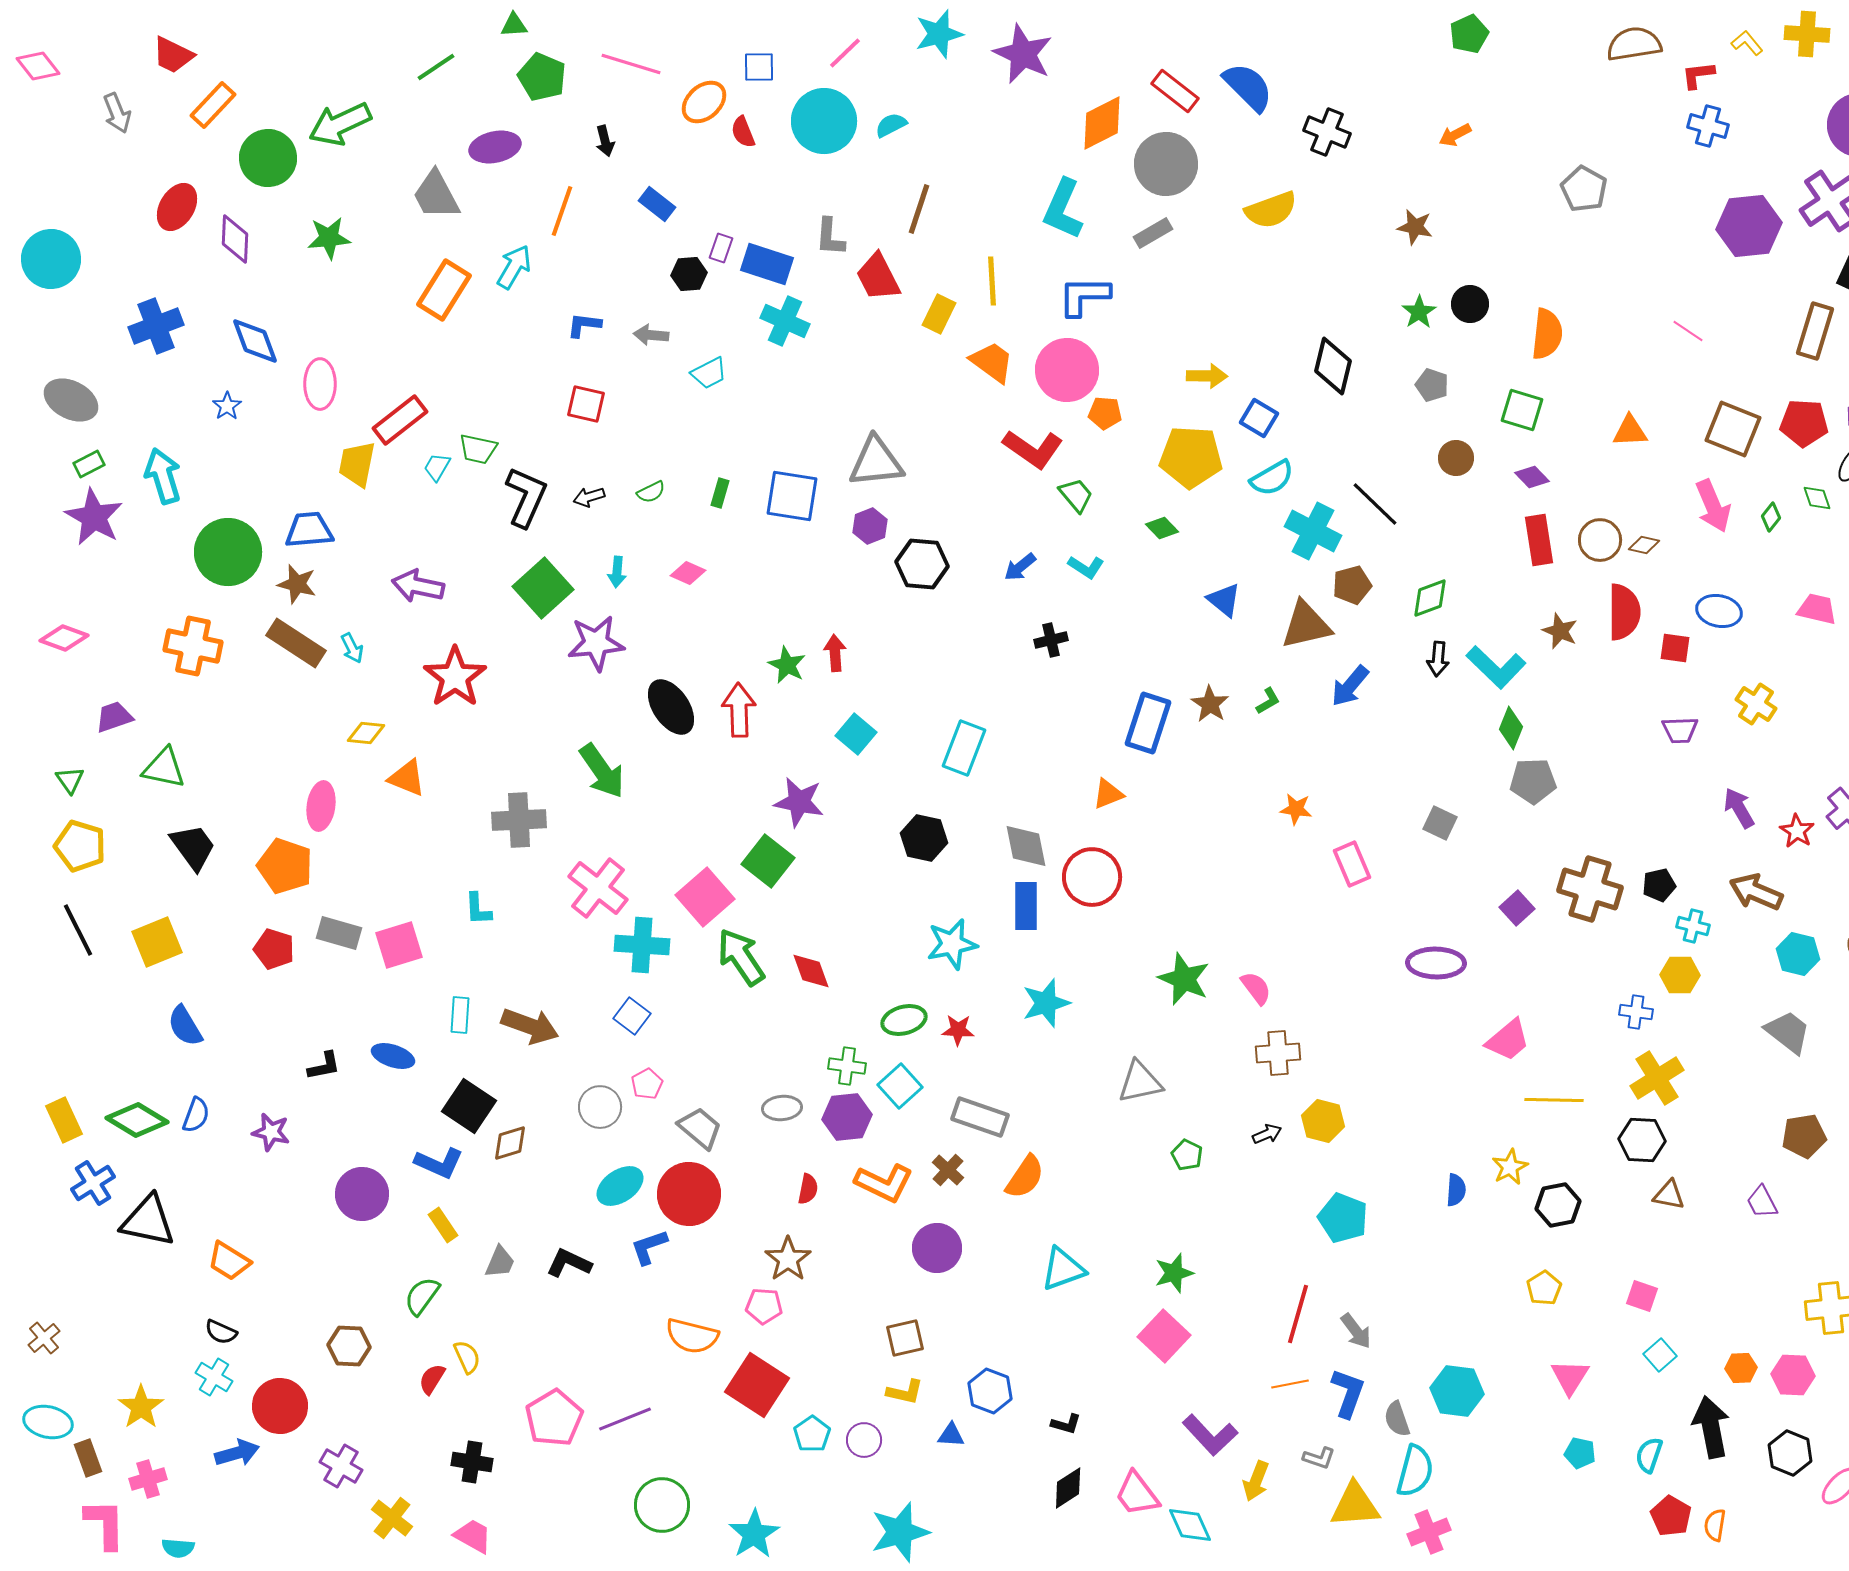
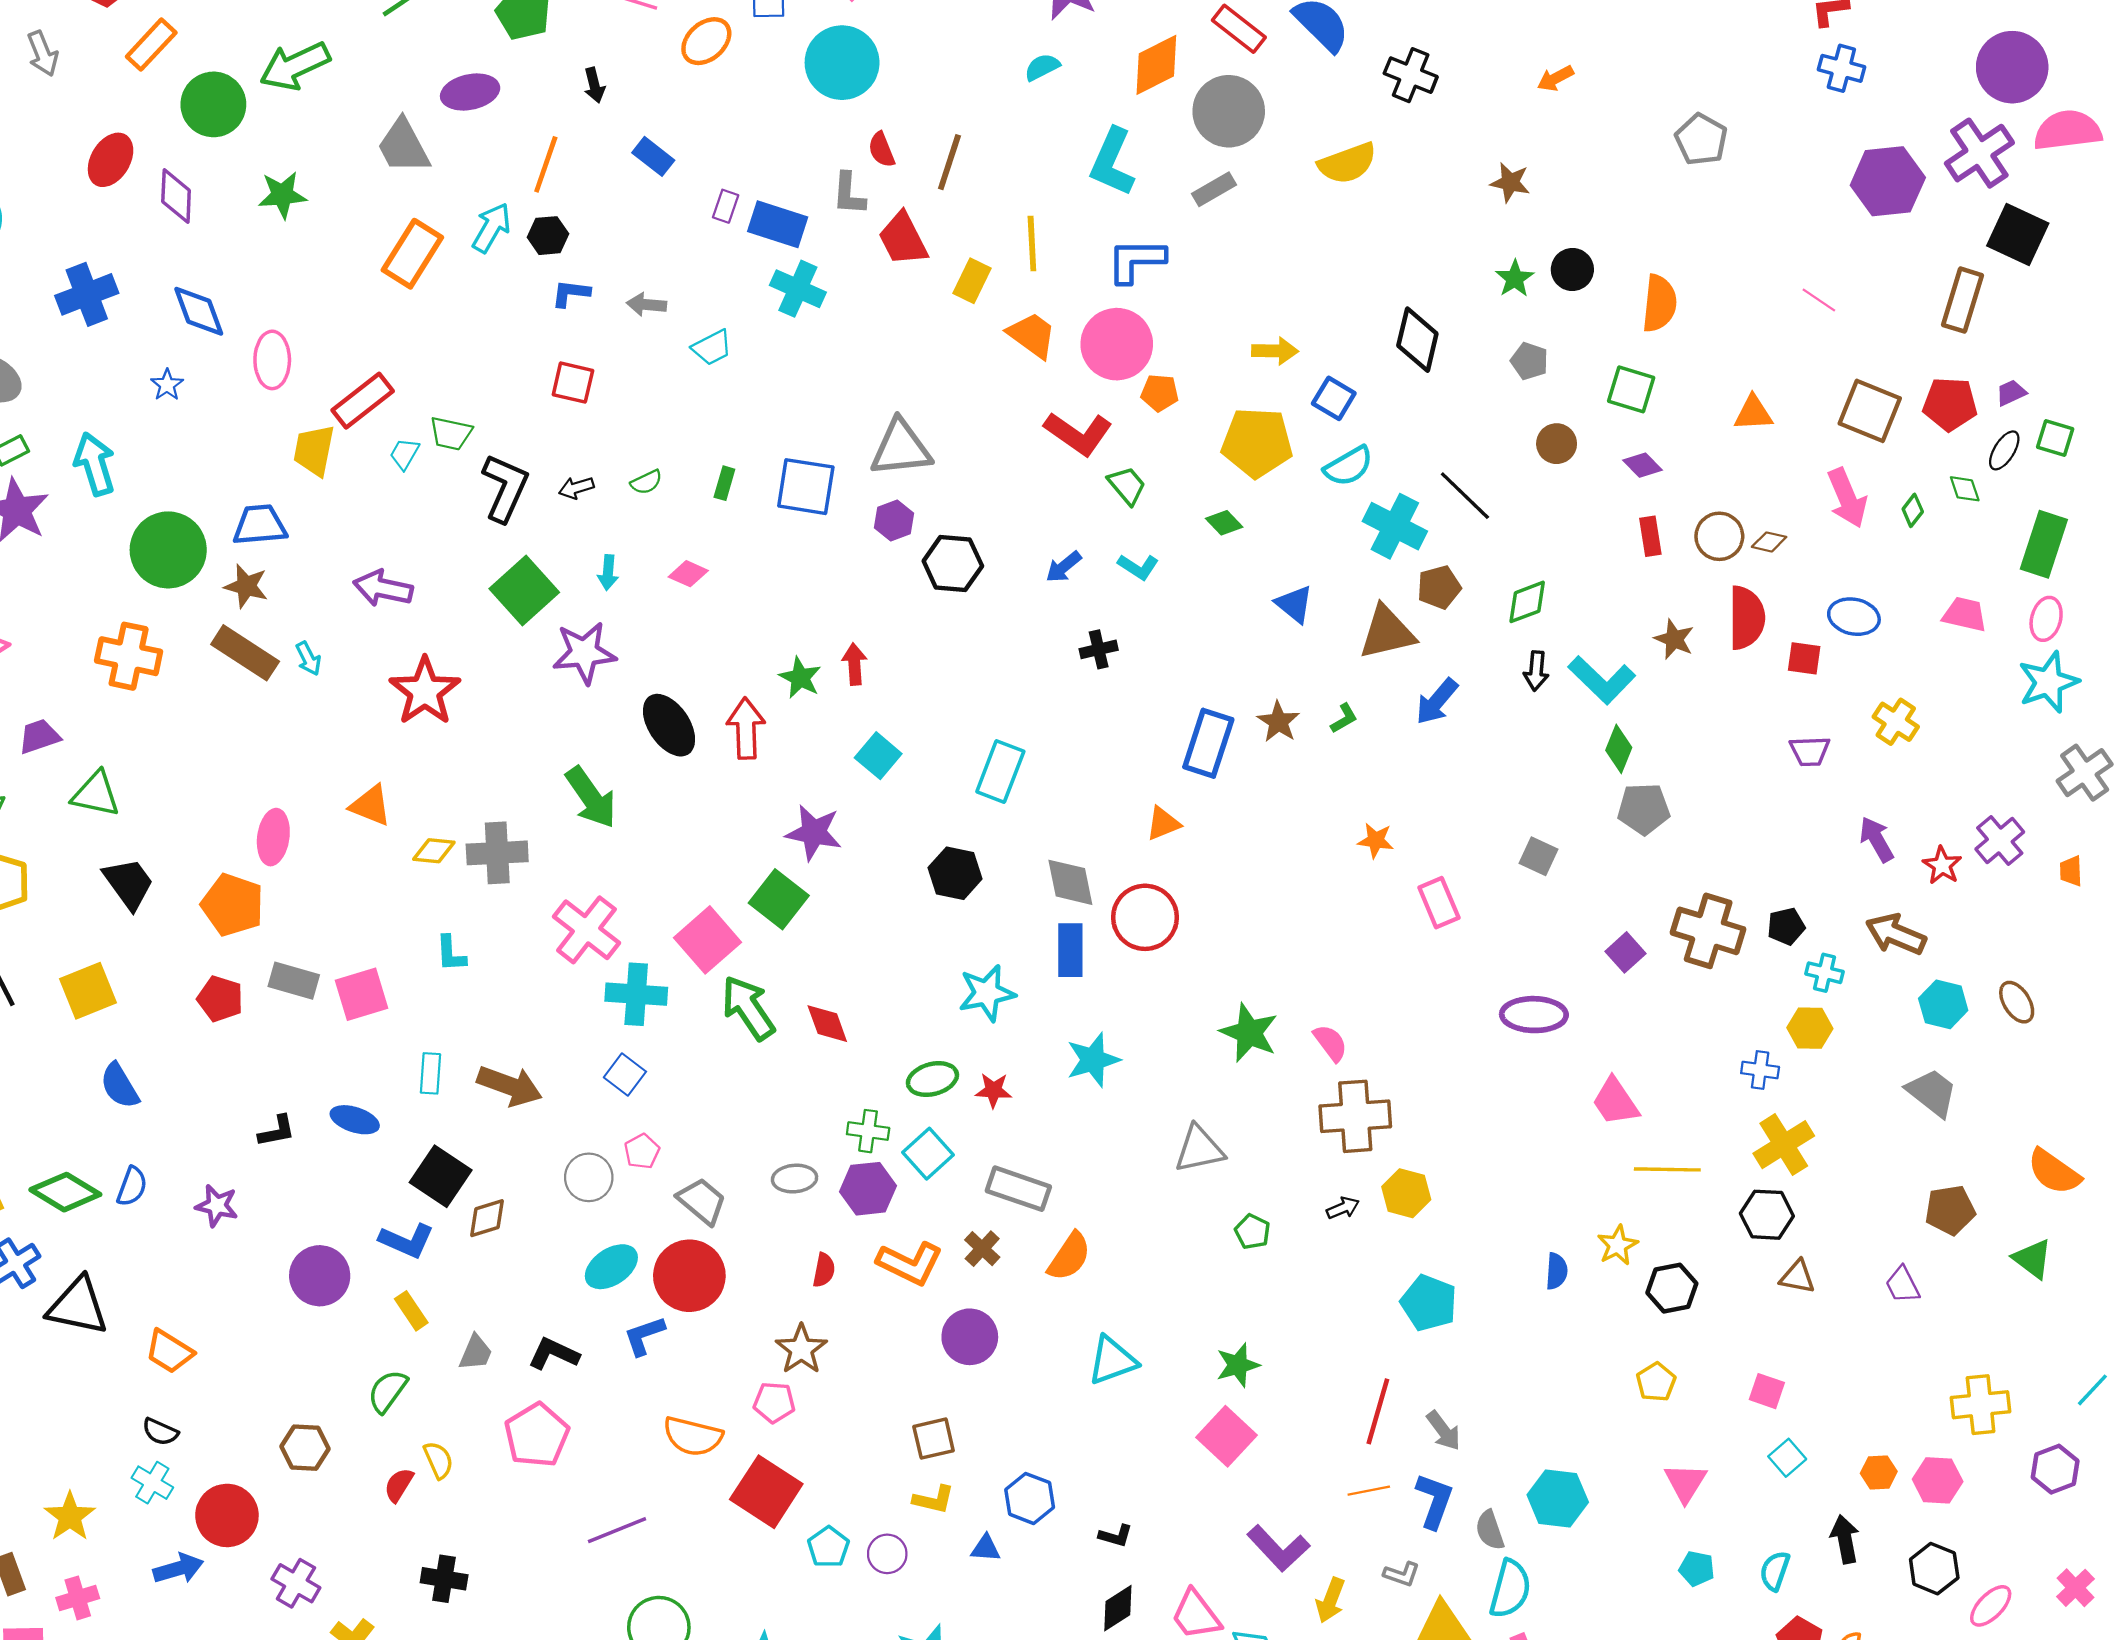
cyan semicircle: (891, 125) -> (1042, 67), moved
red semicircle: (743, 132) -> (882, 150), moved
black hexagon: (689, 274) -> (548, 236), moved
red rectangle: (1539, 540) -> (1650, 536), size x0.7
yellow diamond: (366, 733) -> (434, 851), moved
pink trapezoid: (1508, 1040) -> (1615, 1102), turned 96
brown cross: (1278, 1053) -> (1355, 1116), size x1.4
pink pentagon: (554, 1418) -> (537, 1435), moved
black arrow: (1711, 1427) -> (1845, 1539), size x0.7

